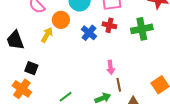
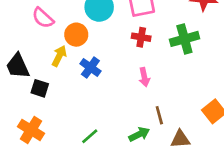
blue cross: (89, 33) -> (90, 67), moved
pink arrow: (111, 67) -> (144, 77), moved
black square: (31, 68) -> (40, 88), moved

